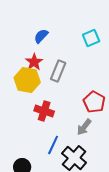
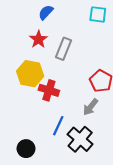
cyan square: (91, 38) -> (98, 14), turned 30
yellow hexagon: (27, 80) -> (30, 74), moved

